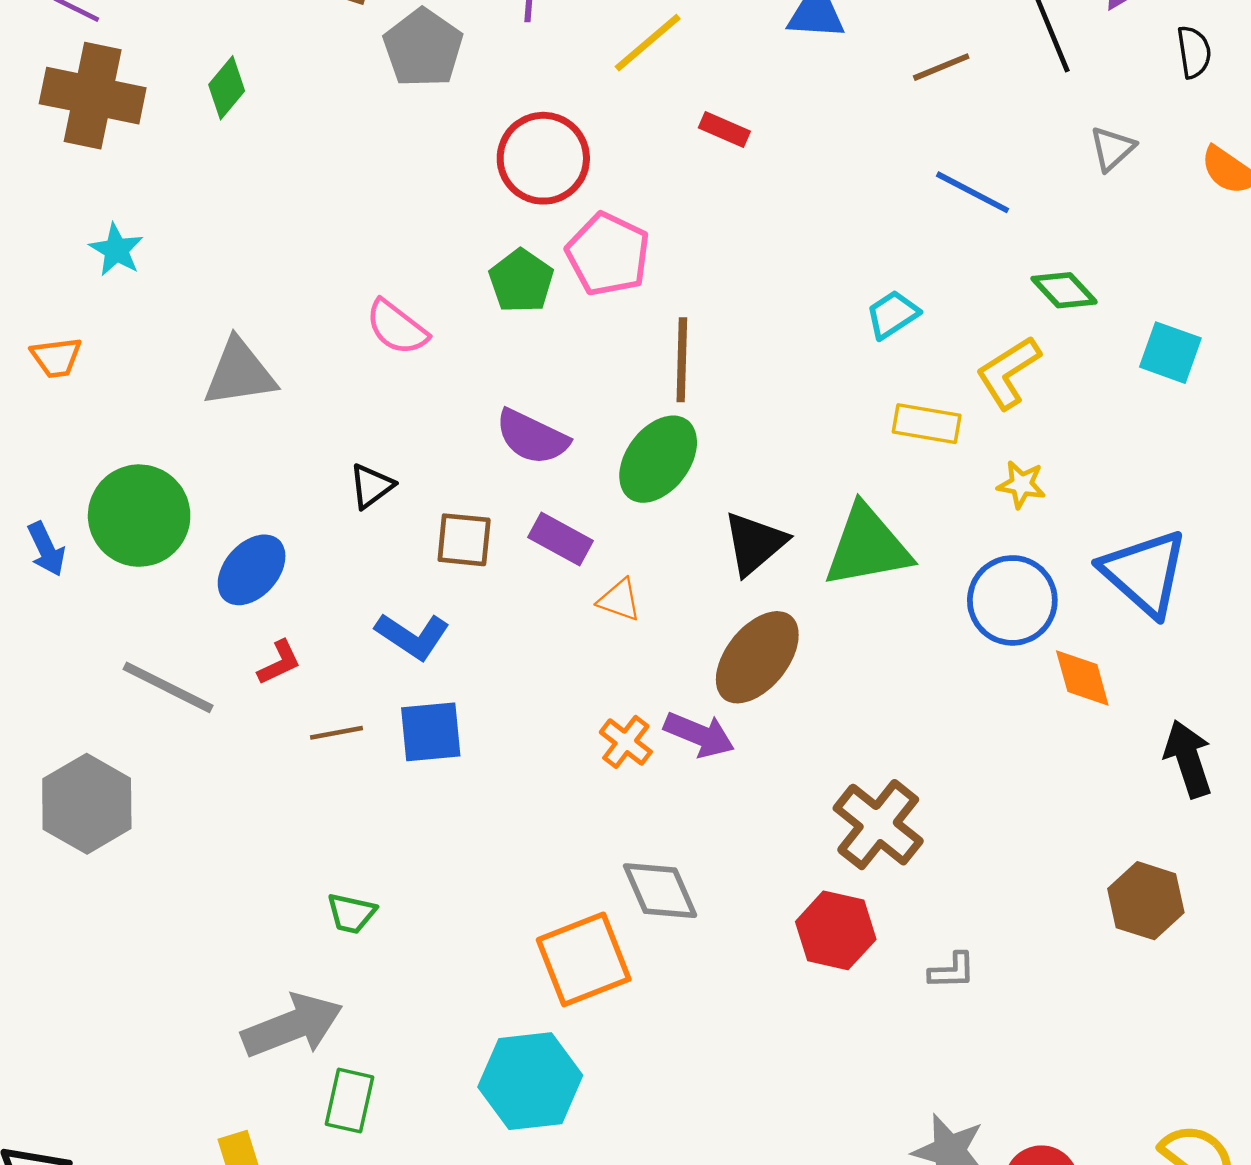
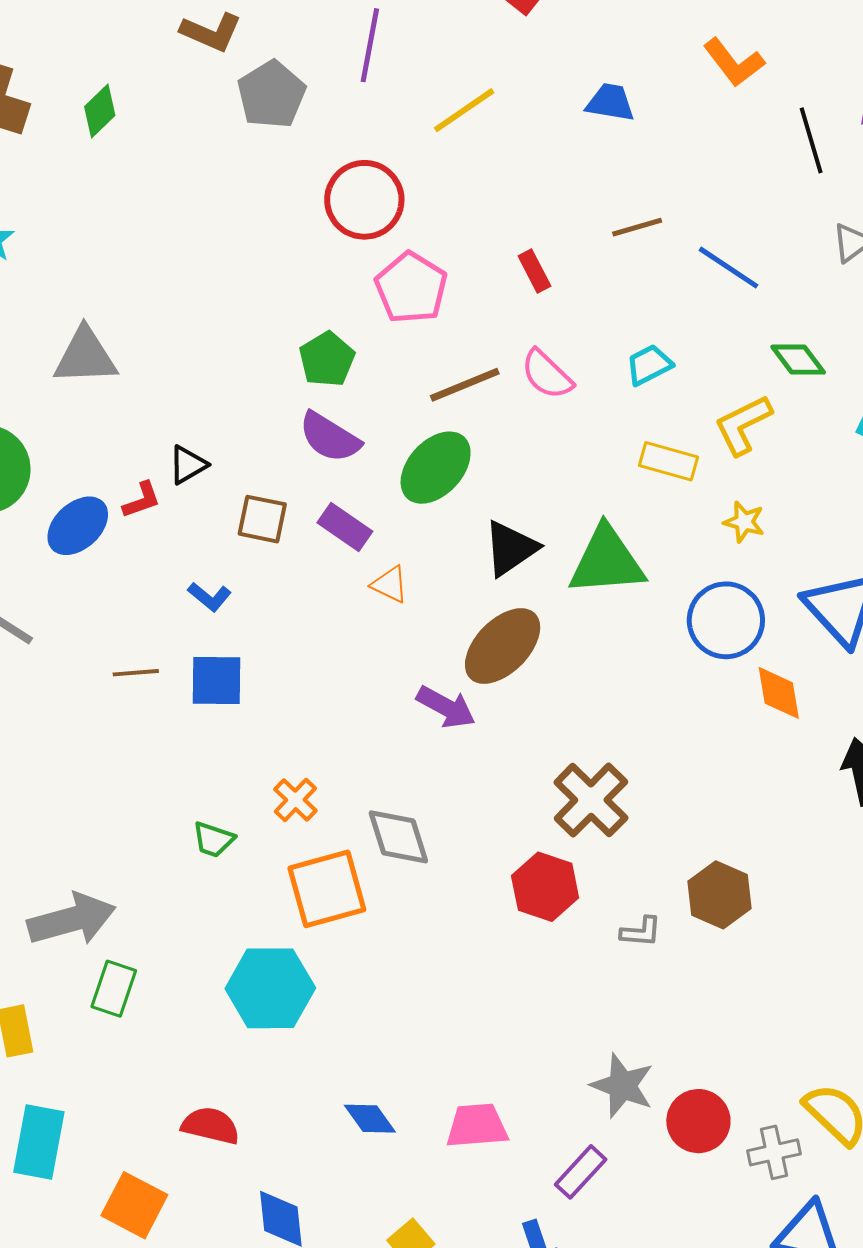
brown line: (941, 67) -> (637, 227), moved
red rectangle: (724, 130) -> (534, 271), moved, turned 33
green pentagon: (521, 281) -> (327, 359), moved
pink semicircle: (397, 327) -> (547, 374), moved
brown line: (682, 360) -> (465, 385), turned 60
blue L-shape: (412, 636) -> (209, 597), size x0.7
red L-shape: (279, 663) -> (142, 500), moved
orange cross: (626, 742) -> (295, 800), moved
brown hexagon: (1146, 901) -> (720, 895), moved
green trapezoid: (351, 913) -> (213, 839), moved

